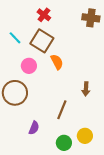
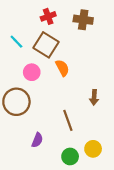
red cross: (44, 15) -> (48, 16), turned 32
brown cross: (91, 18) -> (83, 20), moved
brown line: (62, 110) -> (68, 120), turned -42

